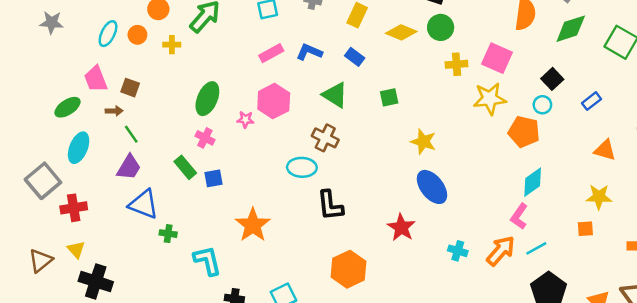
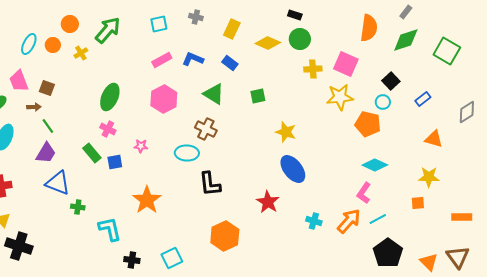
yellow cross: (172, 45) -> (81, 53), turned -32
pink star: (245, 119) -> (141, 146), moved
cyan diamond: (533, 182) -> (375, 165), turned 60

